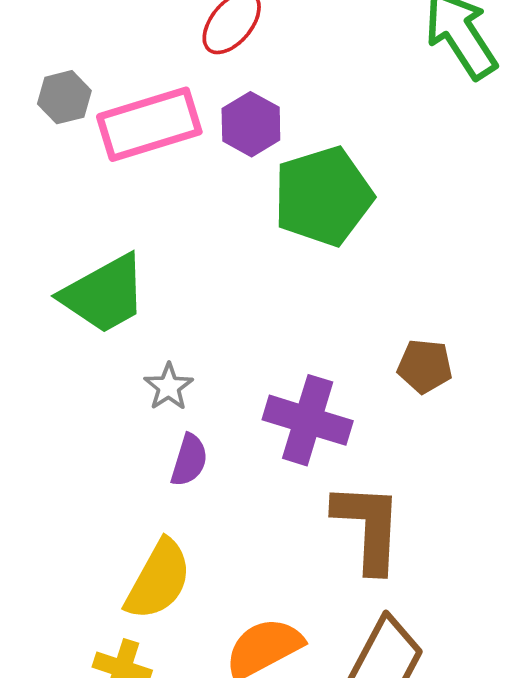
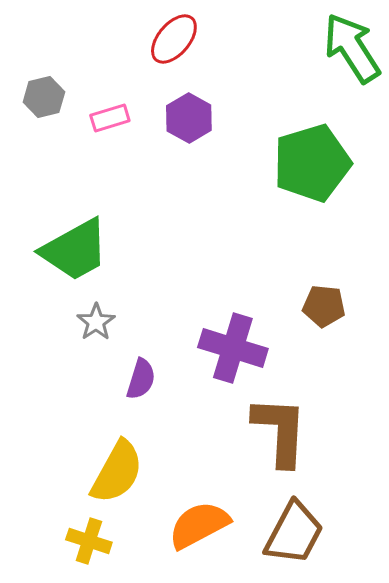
pink rectangle: (149, 124) -> (110, 118), size x0.5
green pentagon: (323, 196) -> (312, 163), moved
gray star: (169, 387) -> (96, 322), moved

